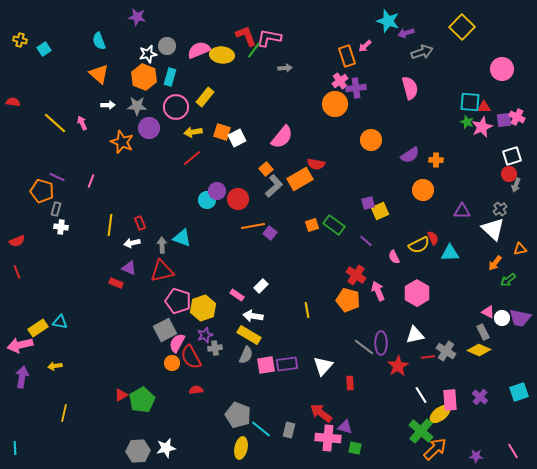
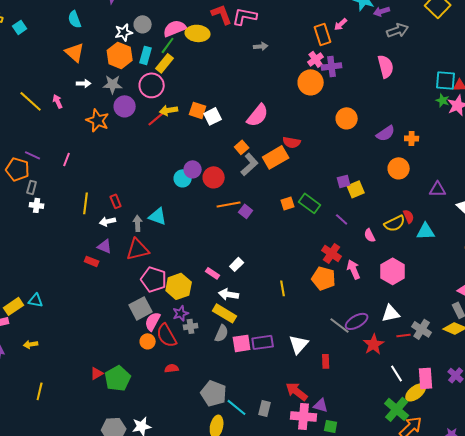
green line: (254, 50) -> (168, 45), moved
yellow rectangle: (205, 97) -> (165, 63), moved
red line: (192, 158) -> (157, 118), moved
purple ellipse: (381, 343) -> (357, 321), turned 60

